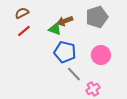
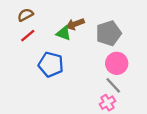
gray pentagon: (97, 17) -> (109, 33), moved
blue pentagon: (65, 52) -> (51, 65), moved
gray line: (74, 74) -> (113, 85), moved

